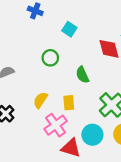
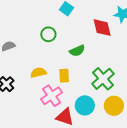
green semicircle: (82, 75) -> (77, 51), turned -91
yellow semicircle: (40, 100) -> (38, 73), turned 42

